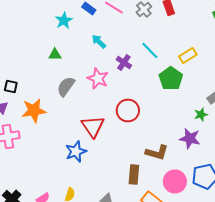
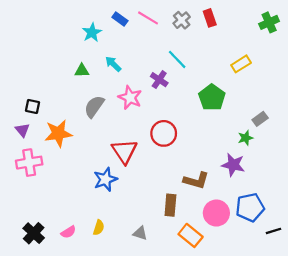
cyan arrow: (99, 42) -> (113, 64), moved
cyan line: (150, 50) -> (177, 59), moved
yellow rectangle: (188, 56) -> (241, 64), moved

